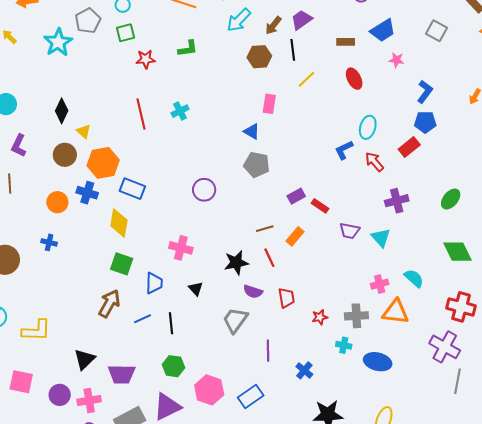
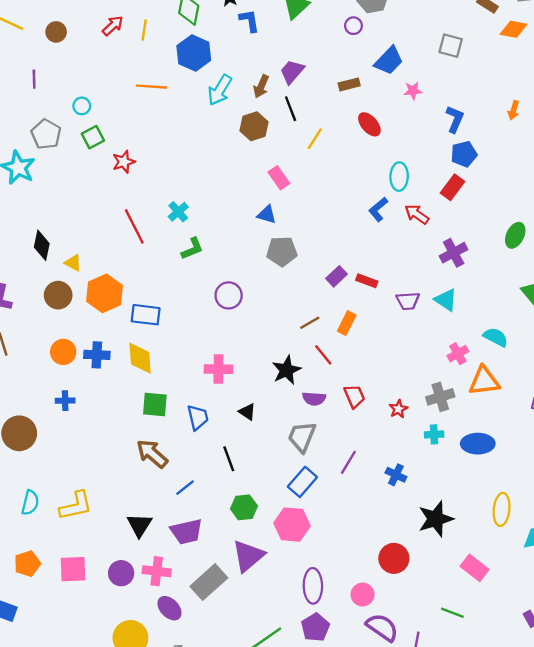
green L-shape: (188, 49) -> (192, 249), moved
pink rectangle: (269, 104) -> (279, 178), turned -30
blue cross: (87, 193) -> (97, 355), moved
brown arrow: (109, 303) -> (152, 454), turned -64
blue line: (142, 319) -> (185, 488), moved
purple line: (268, 351) -> (348, 462), turned 45
blue rectangle: (251, 396) -> (302, 482), moved
pink cross: (89, 401) -> (157, 571), turned 30

